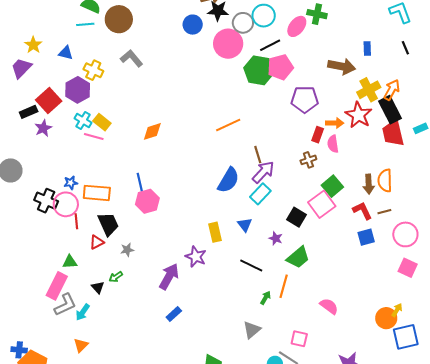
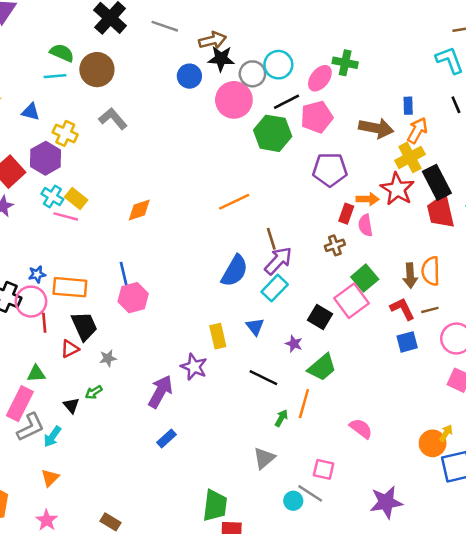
pink pentagon: (280, 67) -> (317, 117), moved
orange arrow: (392, 90) -> (417, 130), moved

